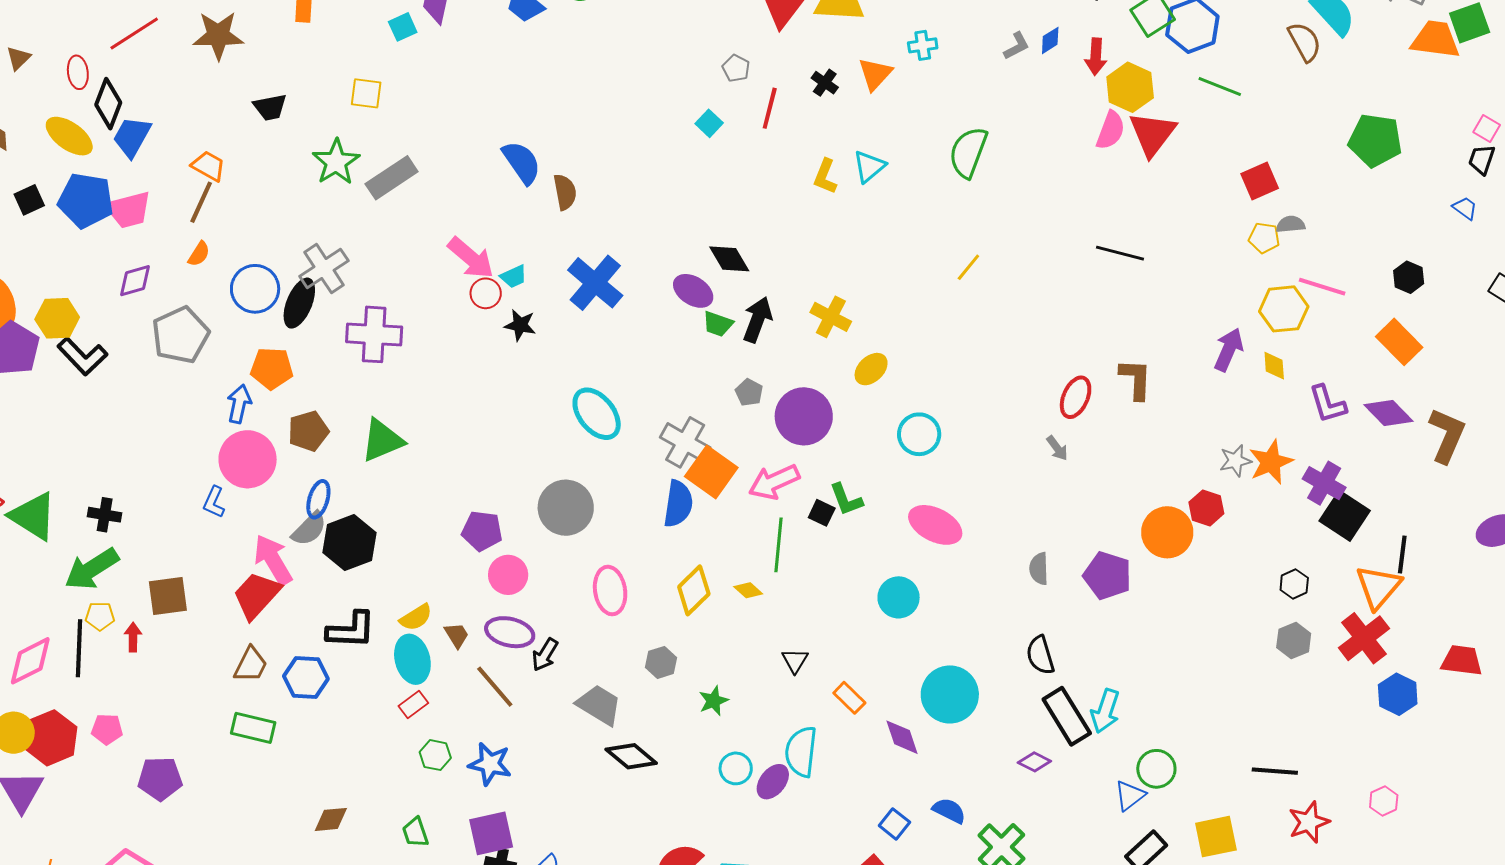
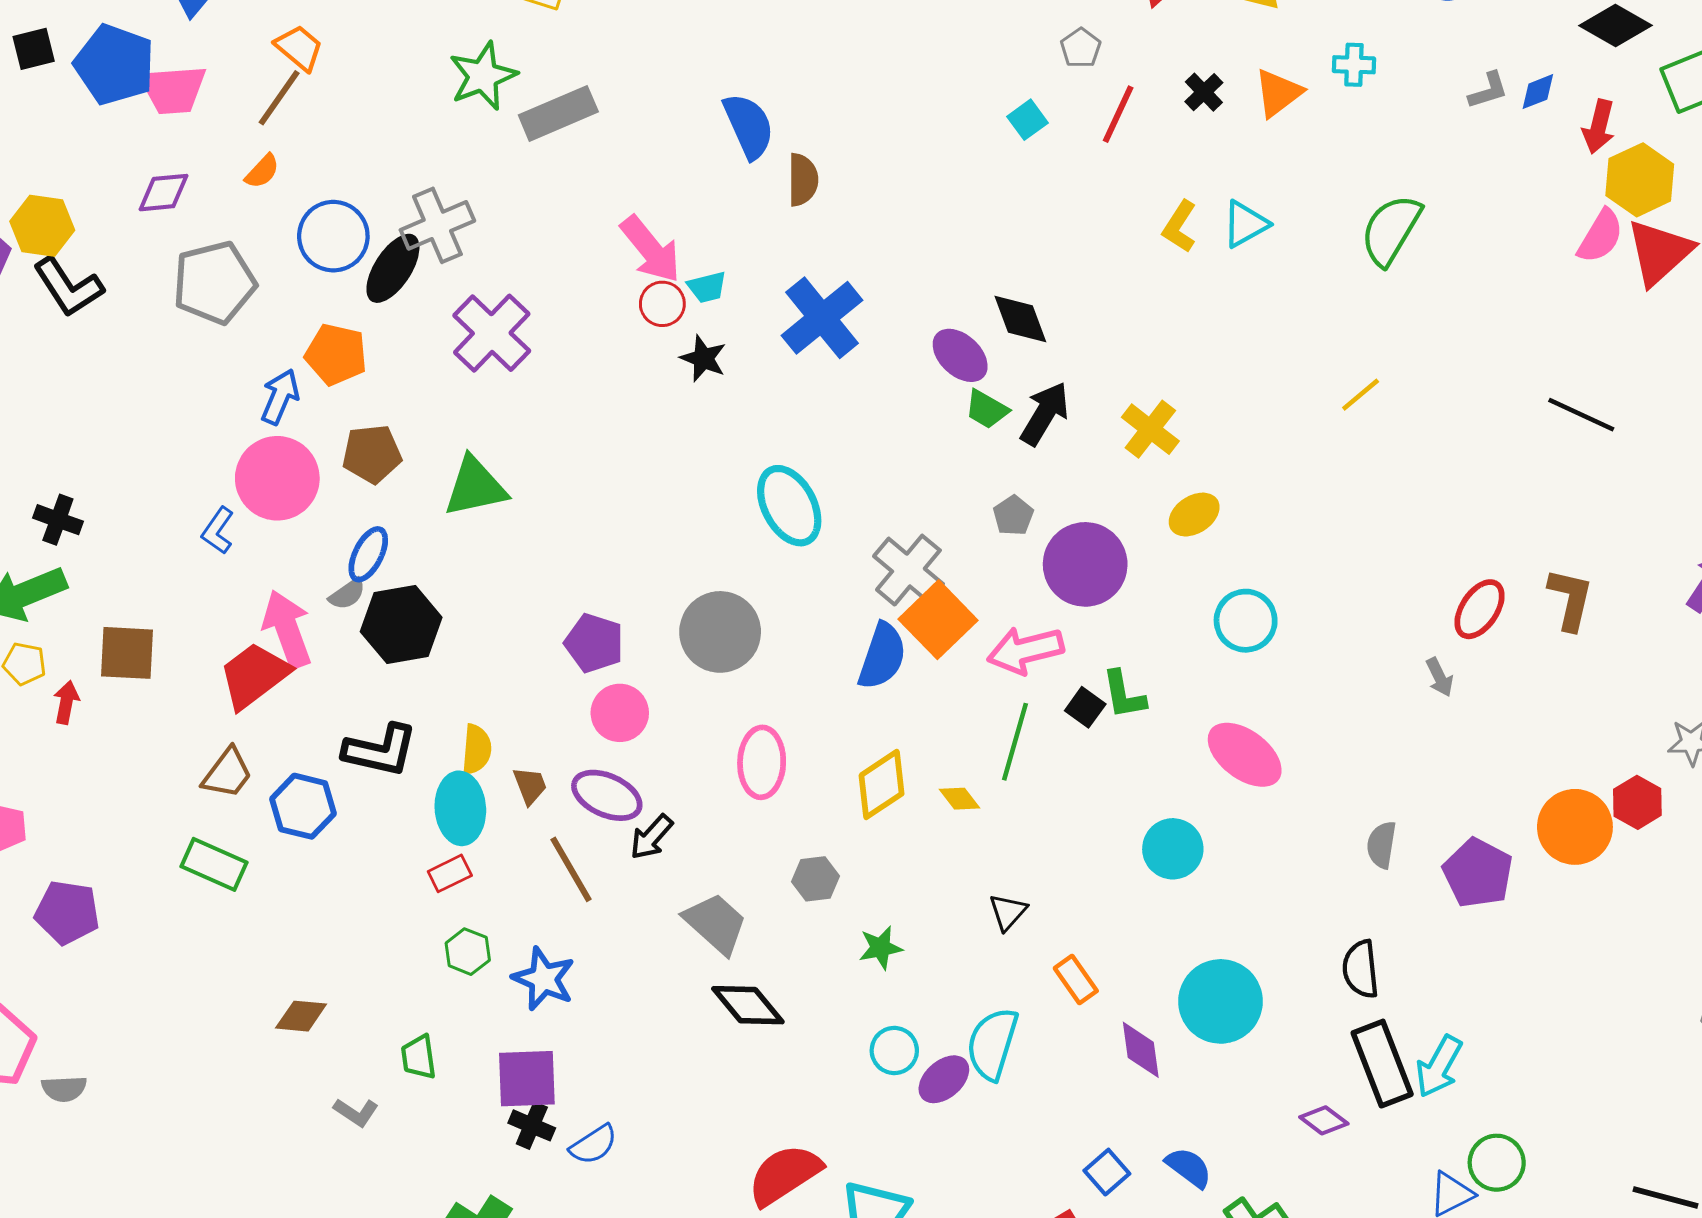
purple cross: (374, 334) -> (492, 333), turned 30
gray semicircle: (309, 529) -> (347, 594), size x0.7
yellow semicircle: (416, 617) -> (476, 749), turned -64

